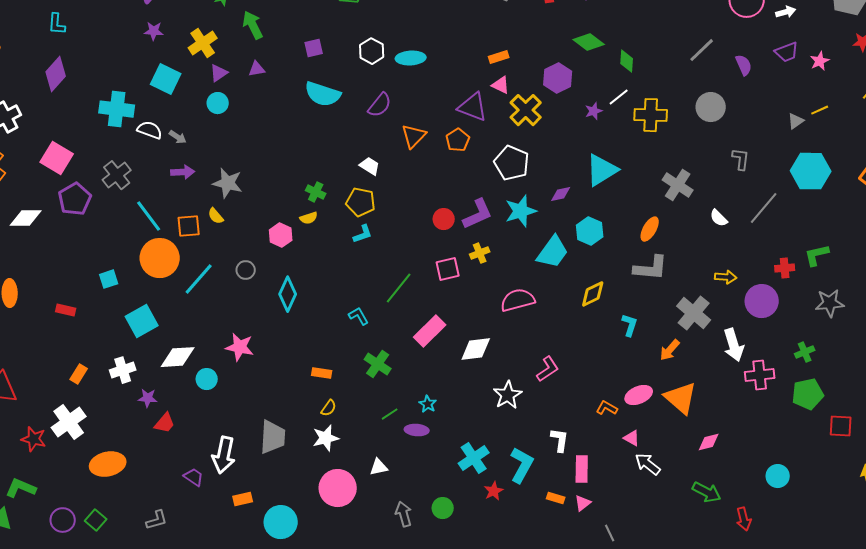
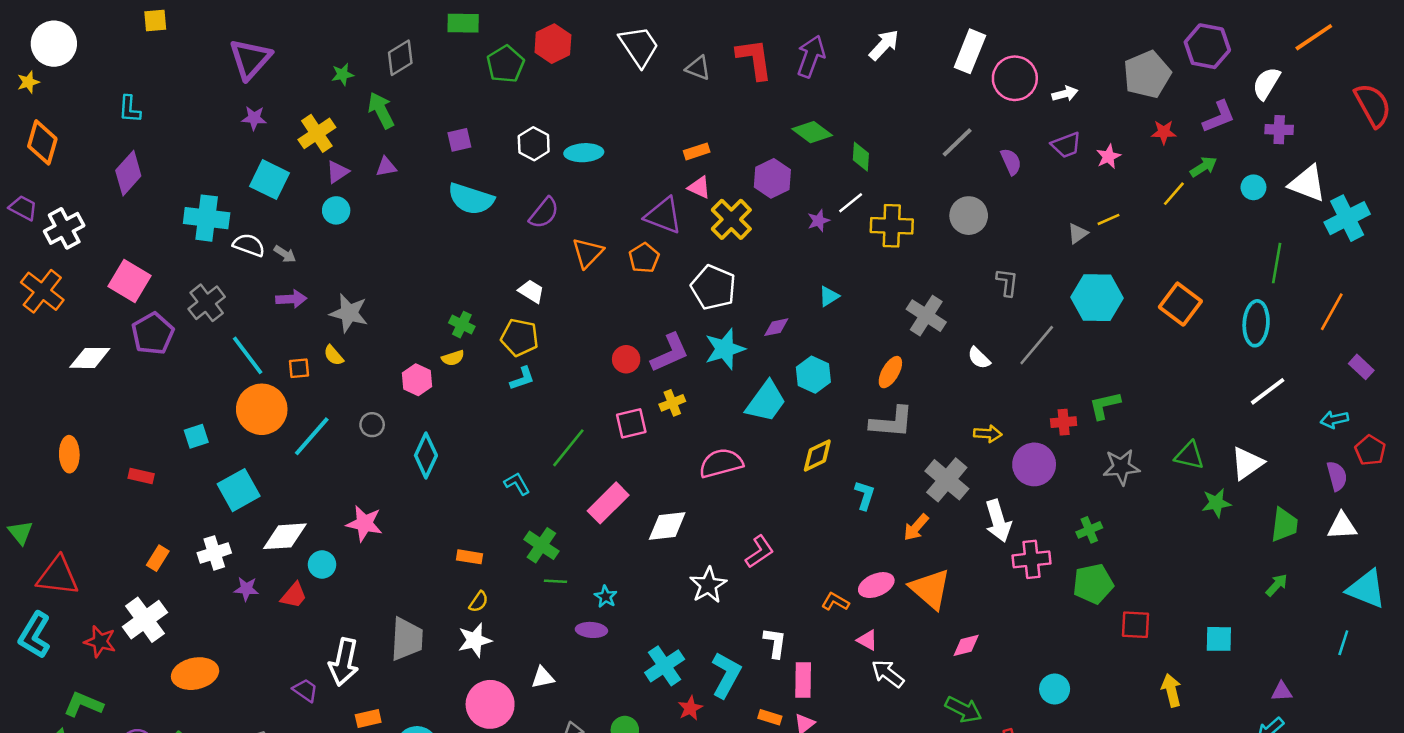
cyan triangle: (602, 170) -> (829, 296), size x0.5
orange square: (189, 226) -> (299, 368), size x0.7
green line: (390, 414) -> (556, 581), moved, turned 36
red trapezoid: (165, 423) -> (294, 595), moved

